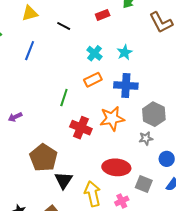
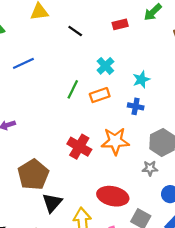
blue line: (30, 51) -> (23, 63), moved, turned 36
cyan star: (125, 52) -> (141, 79), moved
blue cross: (126, 85) -> (136, 106), size x0.6
green line: (64, 98) -> (73, 89), moved

